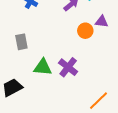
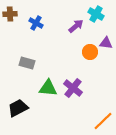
gray rectangle: (21, 42) -> (27, 63), turned -63

